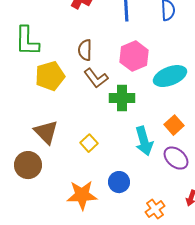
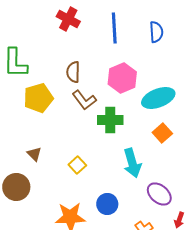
orange square: (174, 125) -> (162, 133), moved
brown triangle: (46, 132) -> (34, 154), size x0.6
purple ellipse: (176, 158) -> (159, 194), moved

